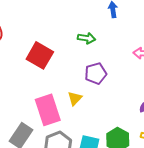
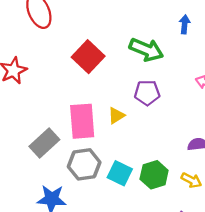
green arrow: (86, 38) -> (146, 50), size x1.6

